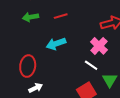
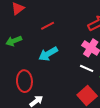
green arrow: (30, 17) -> (14, 41), moved

